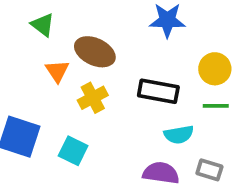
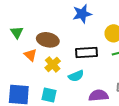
green triangle: (43, 25) -> (17, 32), turned 32
cyan semicircle: (179, 135) -> (76, 76), moved

